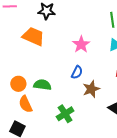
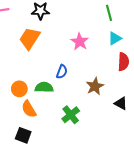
orange trapezoid: (33, 36) -> (30, 38), turned -75
blue semicircle: (77, 72) -> (62, 72), moved

